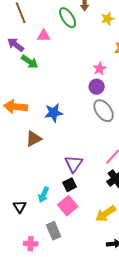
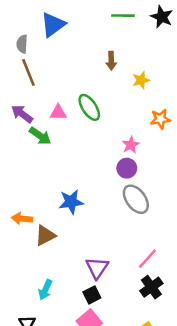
green ellipse: (68, 18) -> (89, 107), moved
pink triangle: (44, 36) -> (58, 113), moved
orange arrow: (16, 107) -> (22, 219), moved, size x0.7
cyan arrow: (44, 195) -> (45, 290), moved

